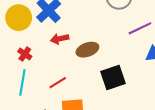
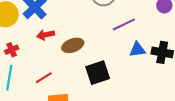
red cross: (25, 54) -> (12, 50), turned 32

